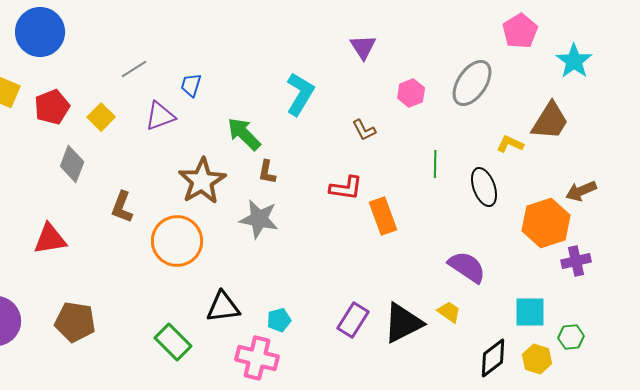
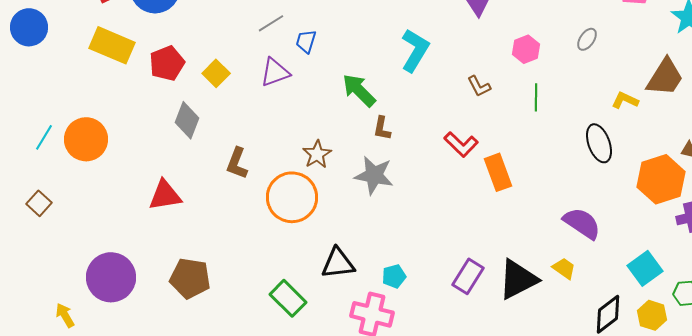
gray line: (134, 69) -> (271, 23), moved
gray ellipse: (472, 83) -> (587, 39), size x0.5
green line: (435, 164) -> (536, 97), moved
brown star: (202, 181) -> (317, 154), moved, size x0.6
red L-shape: (346, 188) -> (461, 144), turned 36
cyan square: (530, 312) -> (645, 268), turned -36

